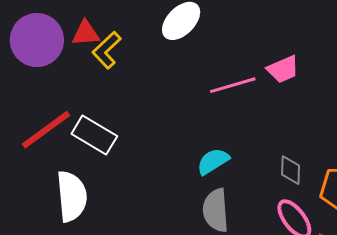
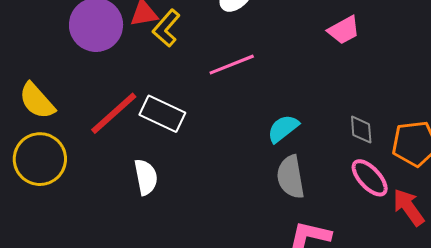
pink line: (233, 85) -> (232, 65), moved
white semicircle: (72, 196) -> (146, 177), size x0.7

